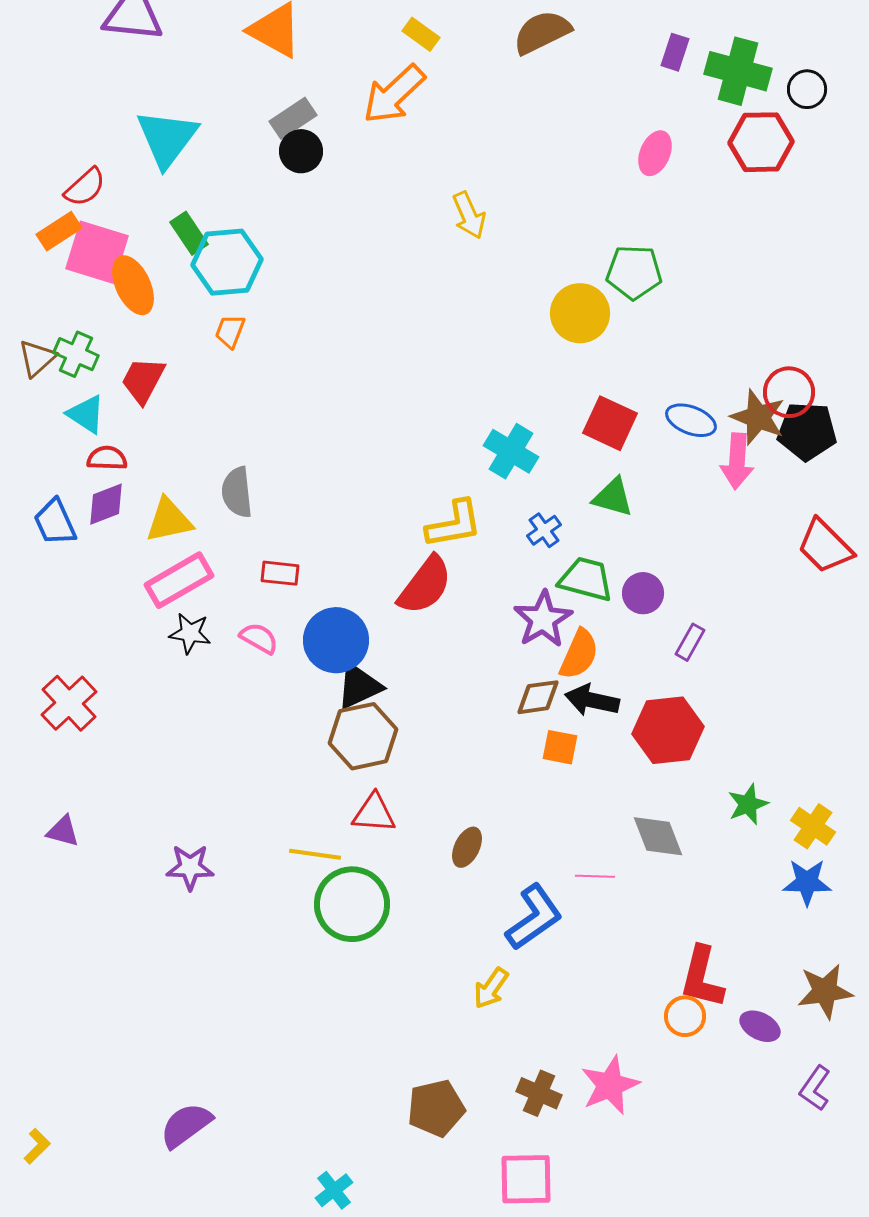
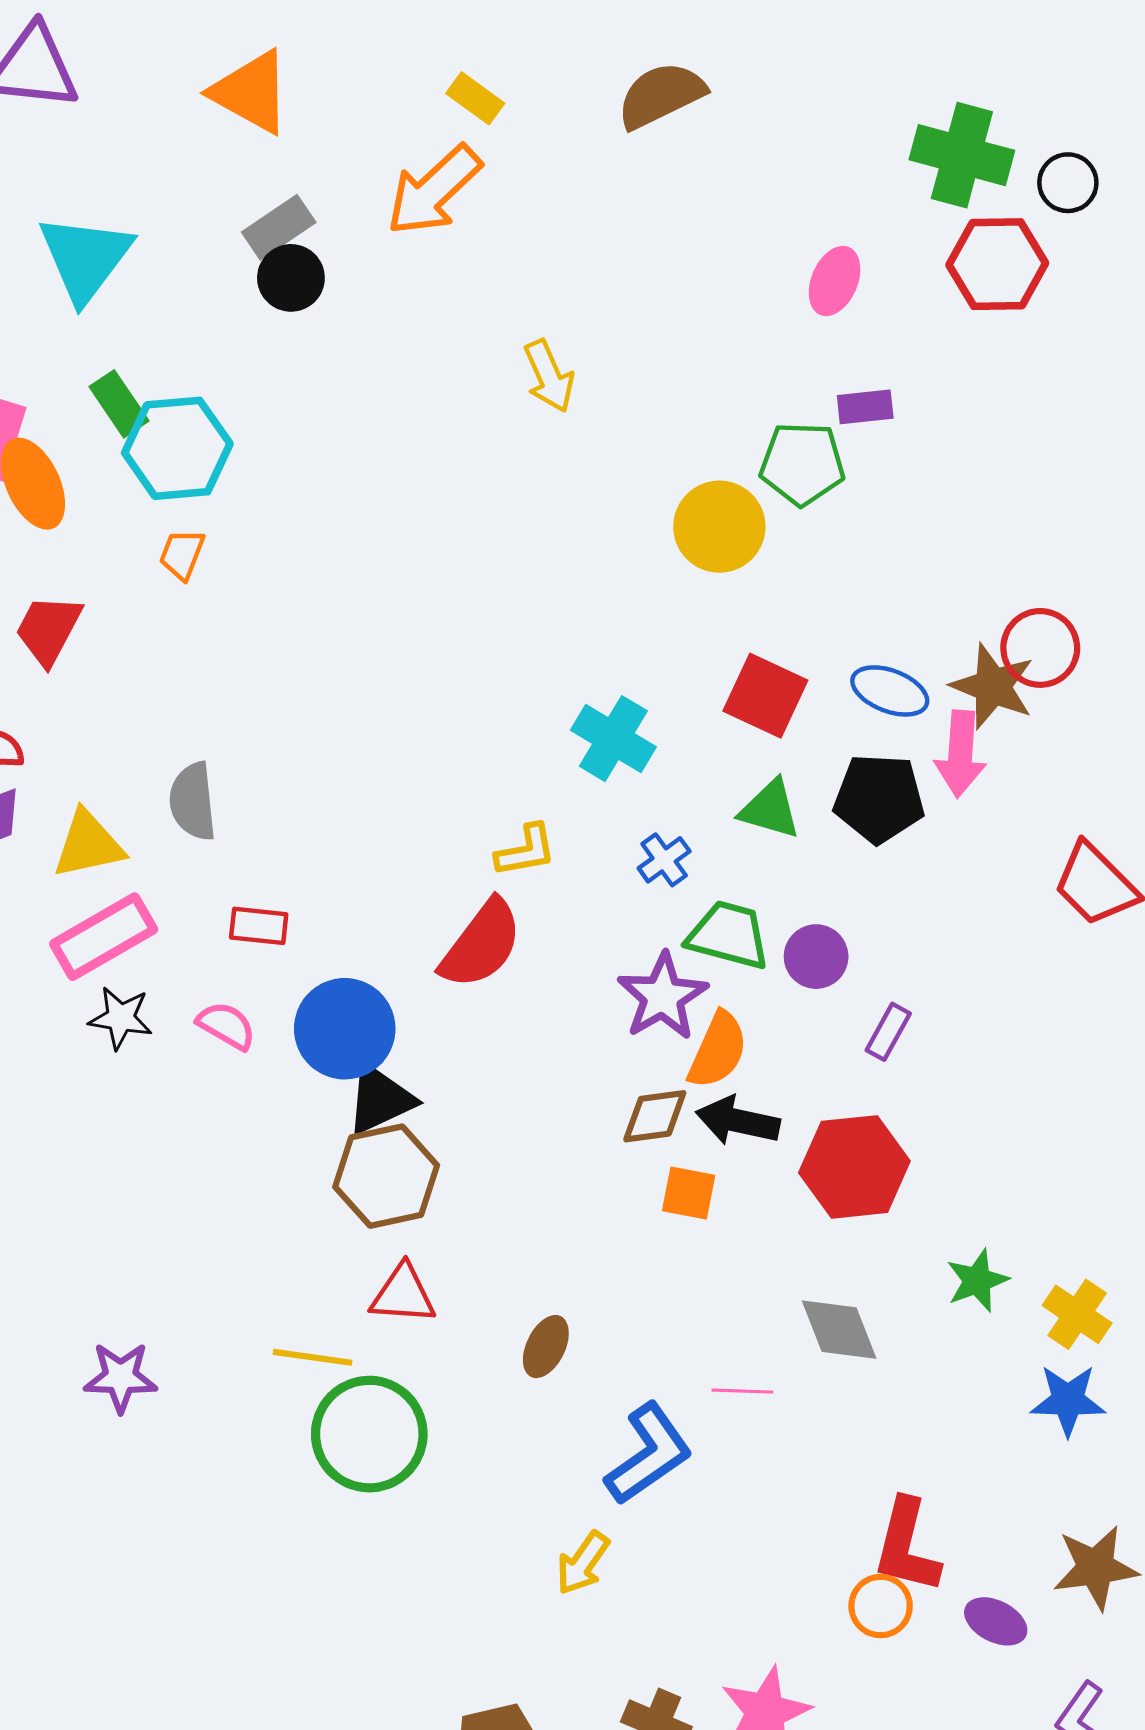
purple rectangle: (675, 52) -> (865, 407), moved, turned 66
black pentagon: (807, 431) -> (879, 798), moved
yellow L-shape: (454, 524) -> (526, 851), size x0.7

